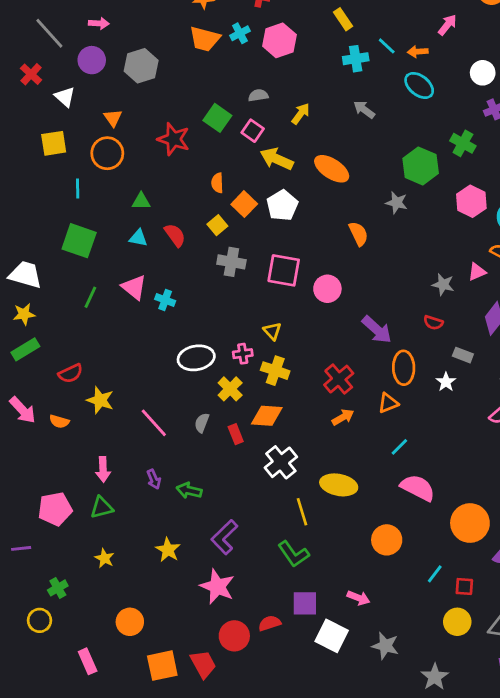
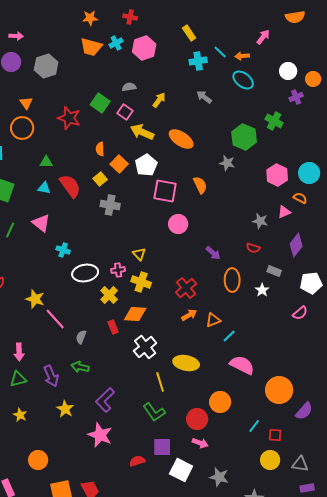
pink hexagon: (471, 201) -> (277, 175), moved
red semicircle: (175, 235) -> (70, 186), size x1.4
pink square: (284, 270) -> (165, 191), moved
cyan cross: (165, 300) -> (63, 250), moved
purple arrow: (377, 330) -> (213, 253), size x0.7
yellow star: (100, 400) -> (35, 299), moved
orange triangle: (388, 403) -> (213, 320), moved
gray semicircle: (202, 423) -> (81, 337), moved
purple arrow: (154, 479) -> (51, 376), moved, size x1.5
red circle: (234, 636) -> (197, 419), moved

